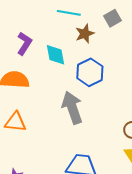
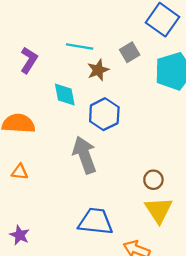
purple L-shape: (24, 44) -> (29, 60), moved
orange triangle: (15, 122) -> (20, 172), size x0.7

